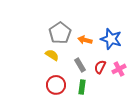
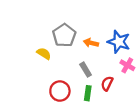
yellow semicircle: (52, 55) -> (44, 54), moved
red semicircle: (100, 67) -> (107, 84), moved
pink cross: (119, 69) -> (127, 65), moved, turned -32

